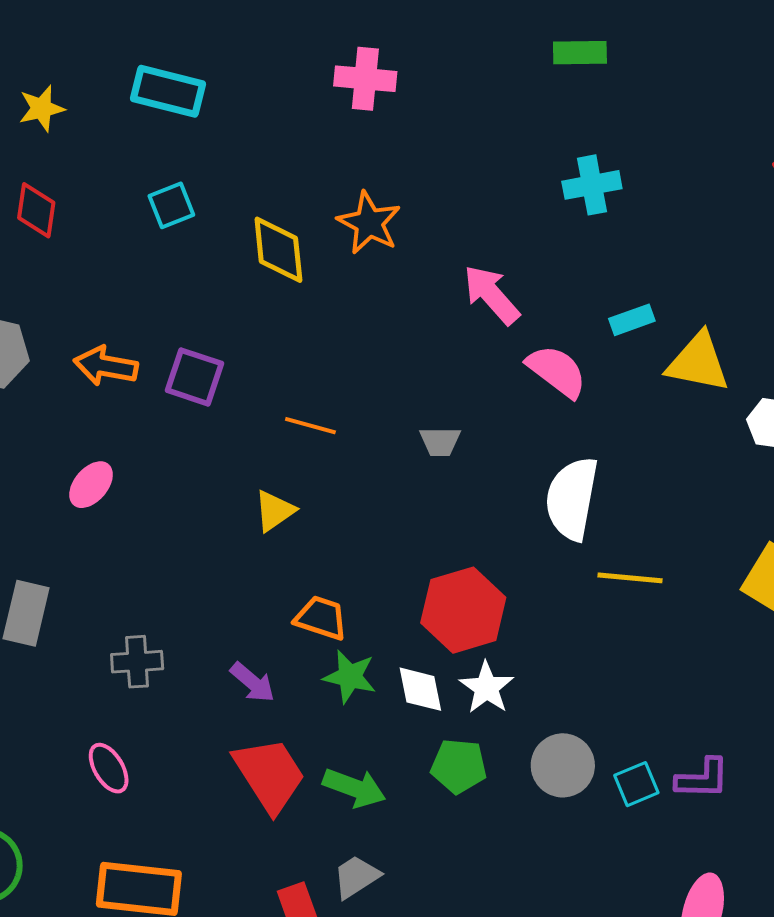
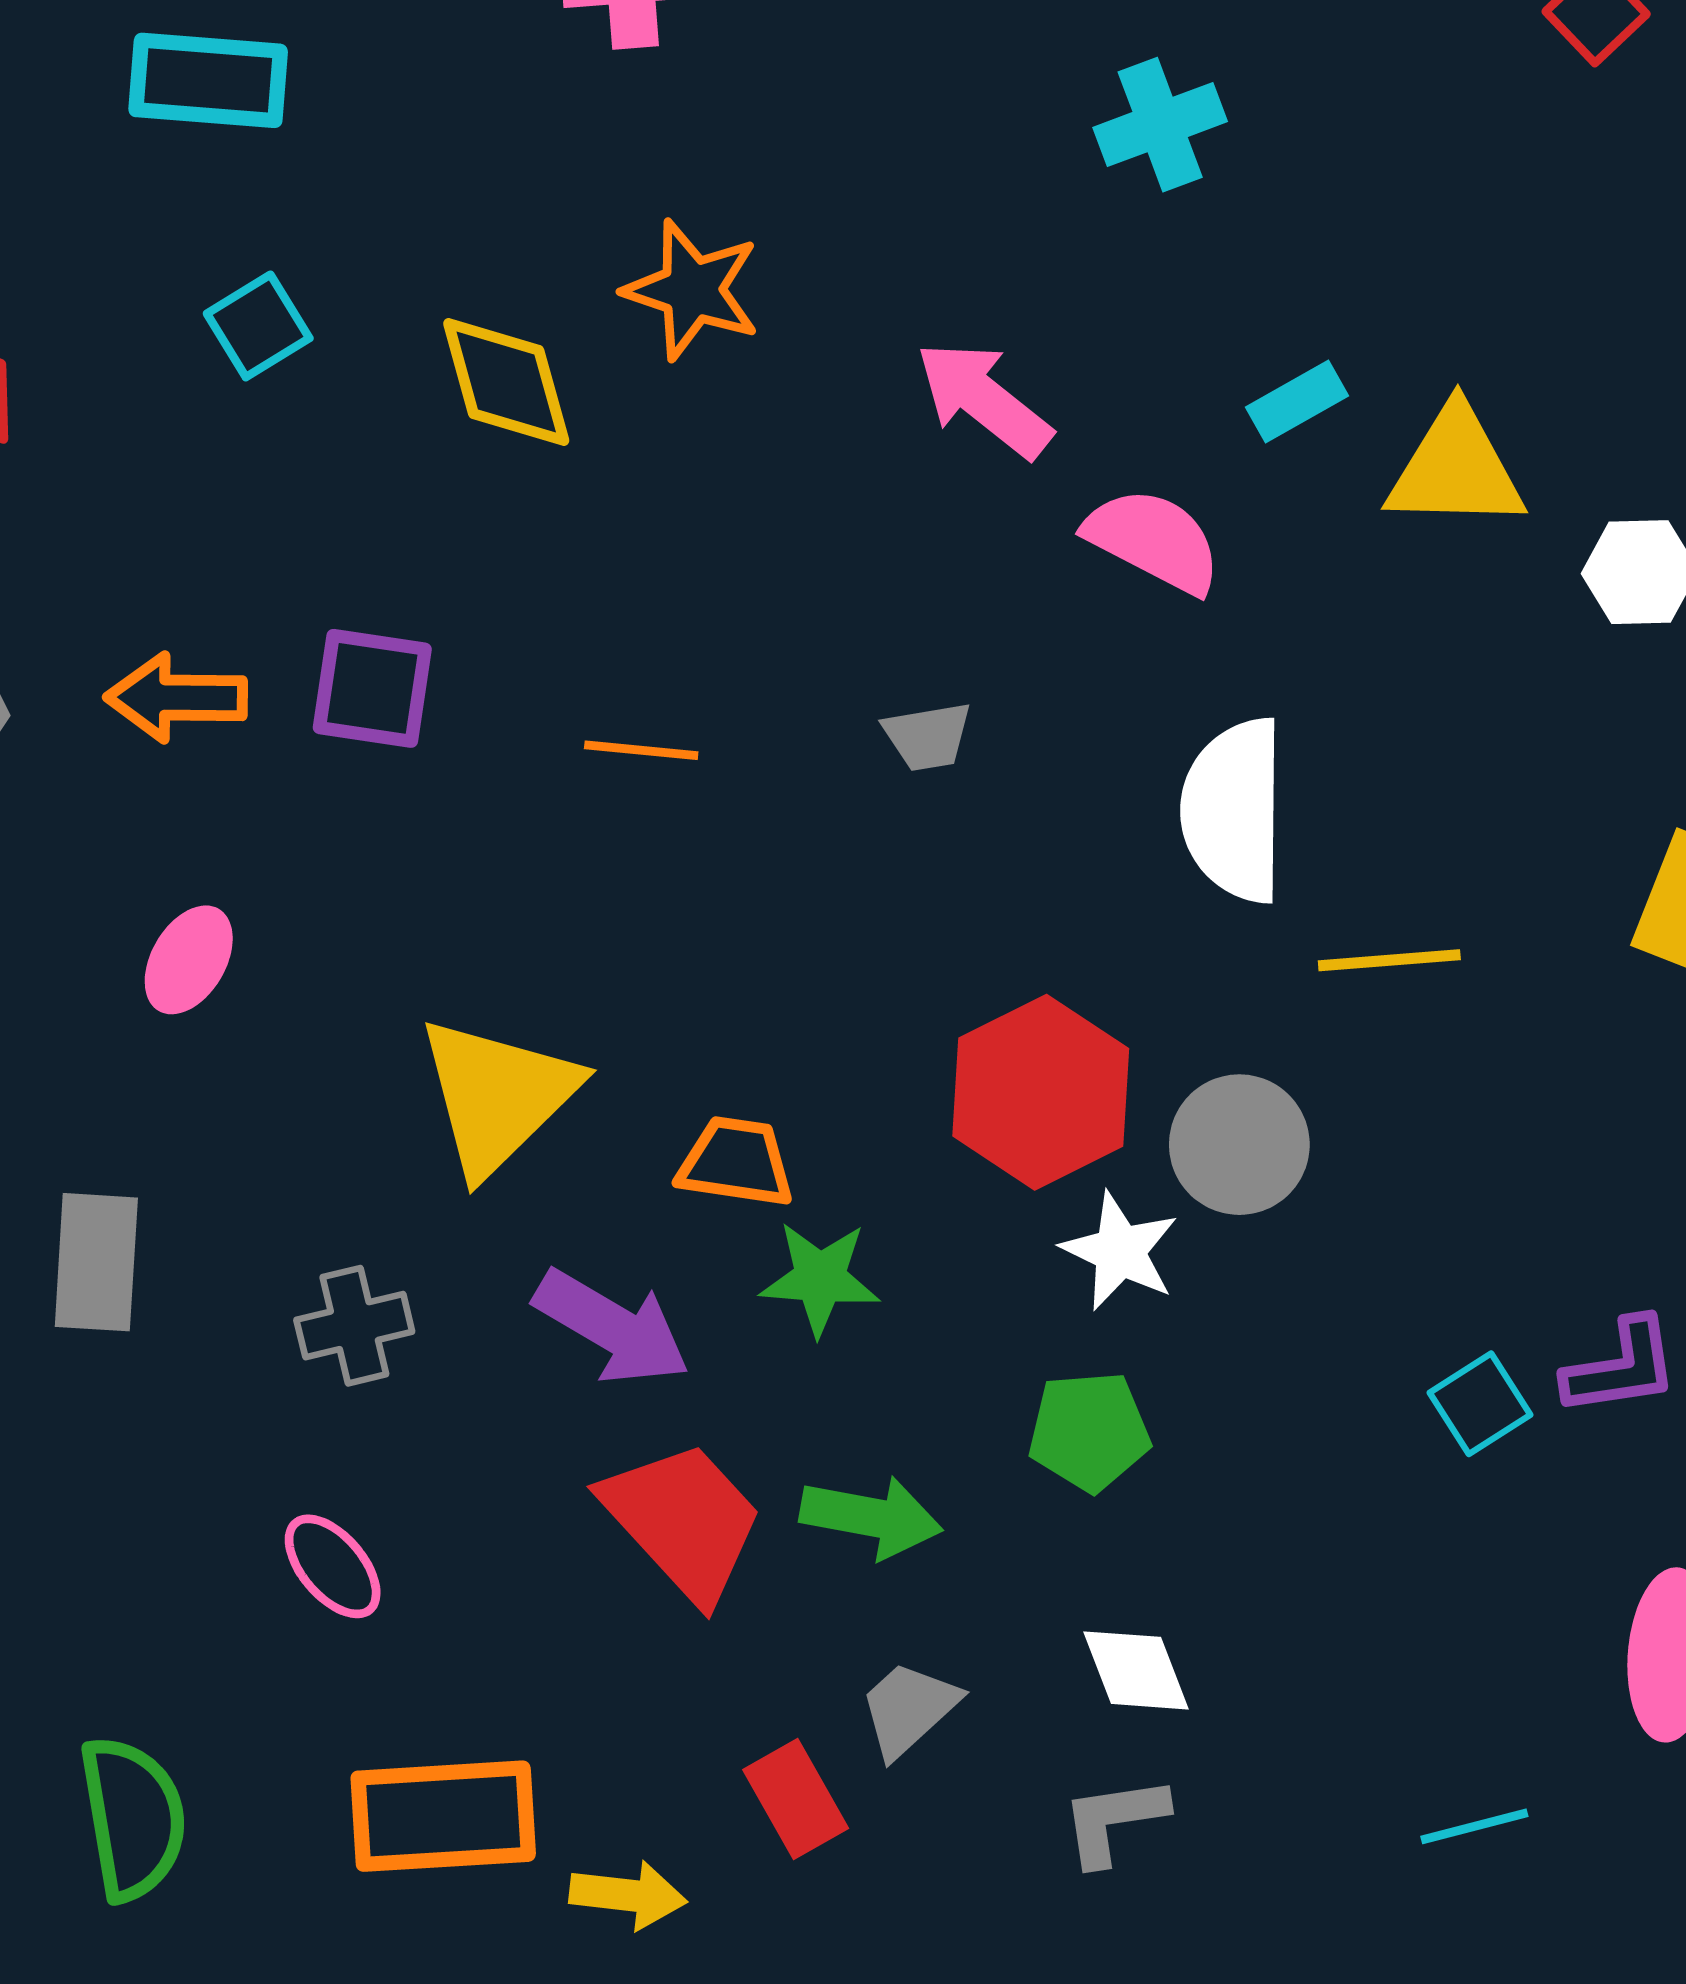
yellow triangle: (274, 511) -> (497, 1096), moved, size x1.8
purple arrow: (253, 682) -> (612, 1327), size x1.5
white diamond: (420, 689) -> (1136, 1670), moved
gray circle: (563, 765) -> (1239, 1145), moved

